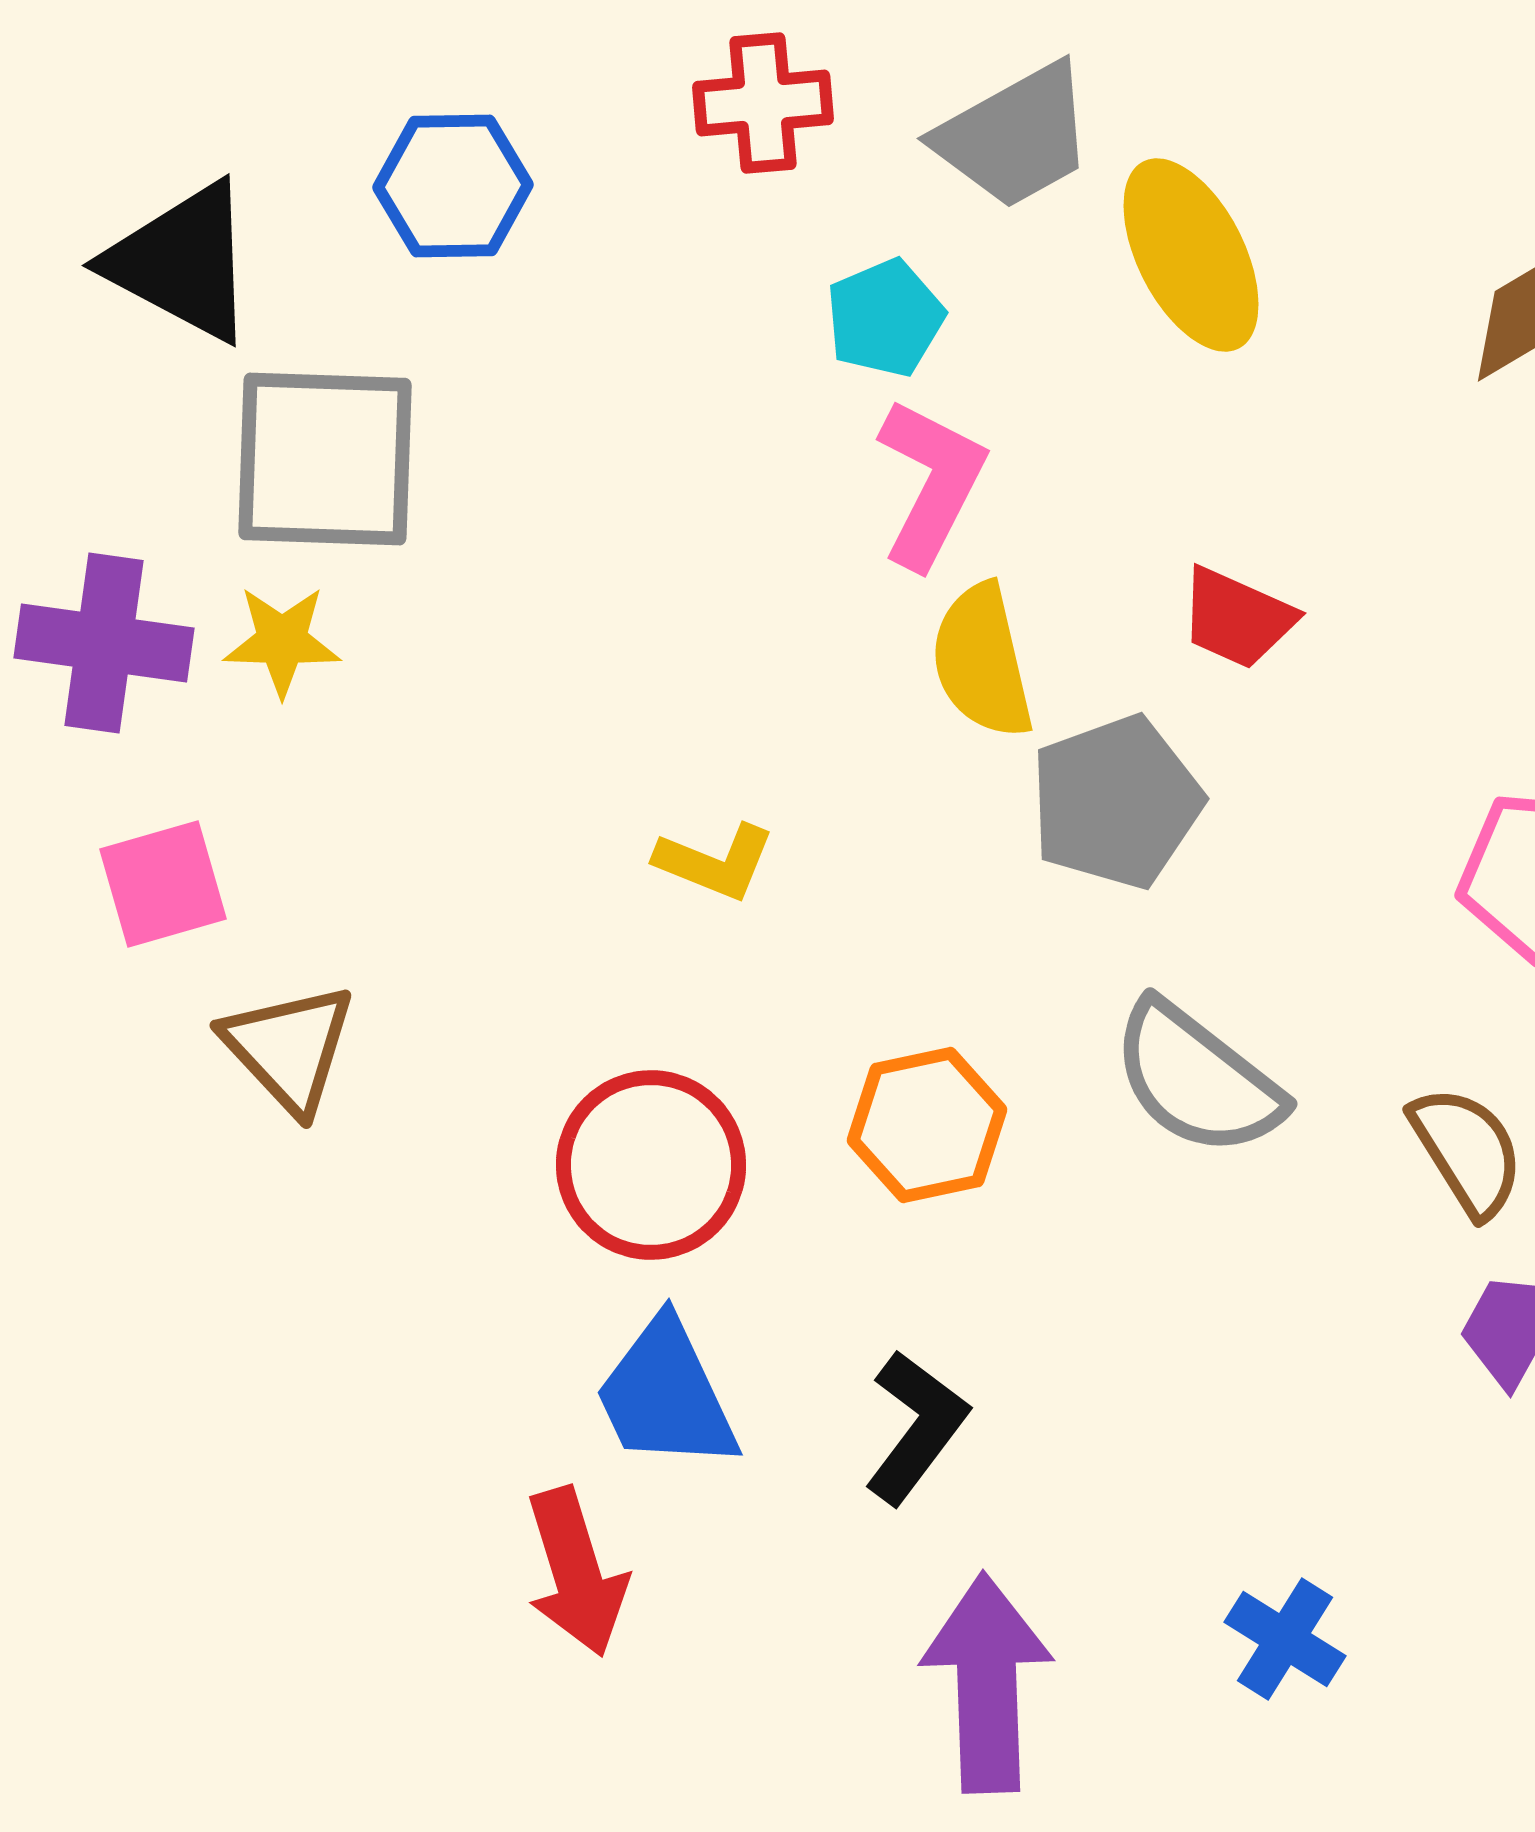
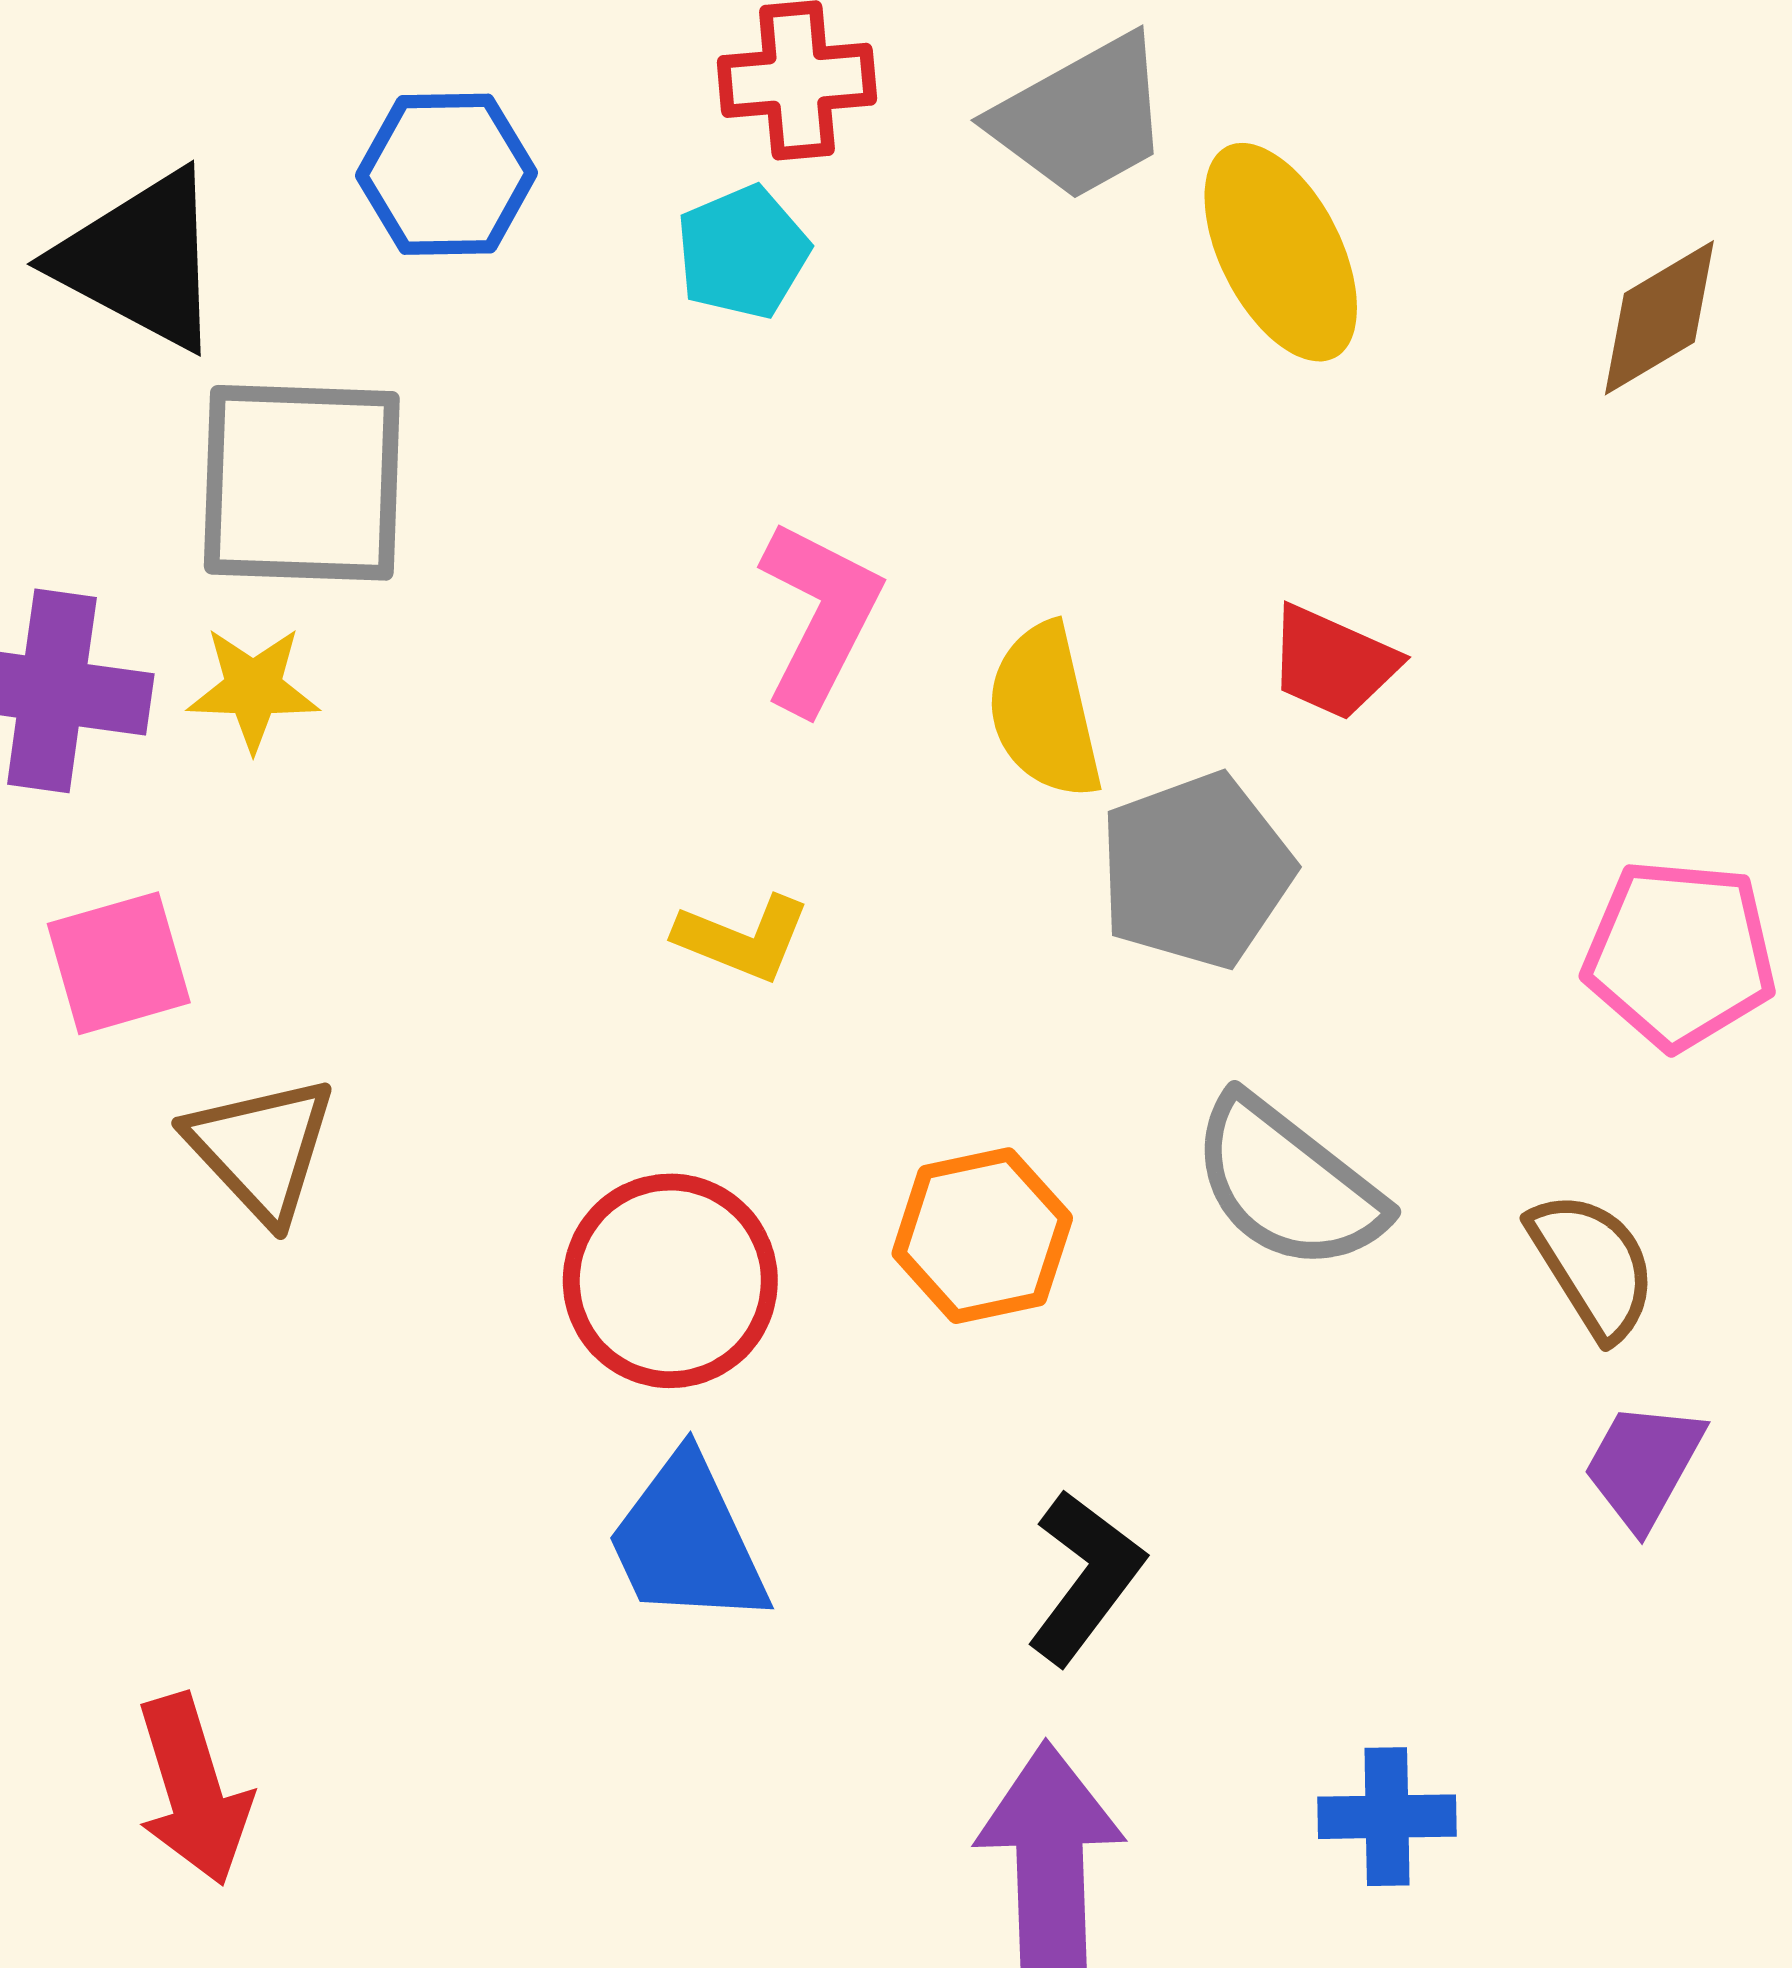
cyan pentagon: (885, 318) -> (743, 252), moved
pink L-shape: (931, 483) -> (820, 616), moved
black L-shape: (916, 1427) -> (1085, 1577), moved
red arrow: (576, 1572) -> (193, 1790), moved
blue cross: (1285, 1639) -> (1387, 1817), turned -33

